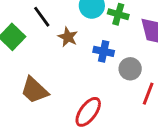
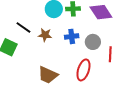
brown trapezoid: (35, 90) -> (48, 75), moved
red ellipse: (88, 112) -> (83, 70), moved

